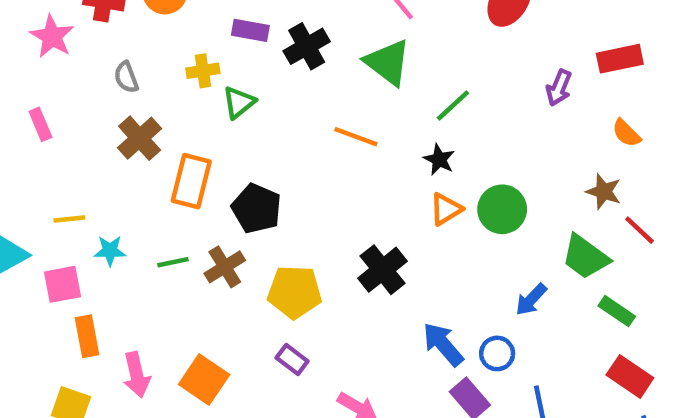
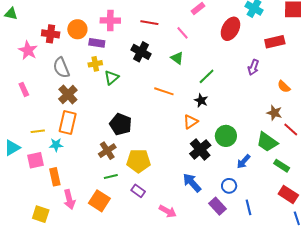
purple rectangle: (250, 30) -> (97, 43), moved
black cross: (307, 46) -> (141, 52), turned -30
red rectangle: (620, 59) -> (275, 42), moved
green triangle: (388, 62) -> (177, 58), size x0.6
gray semicircle: (126, 77) -> (61, 68), size x1.5
orange rectangle: (191, 181) -> (68, 123), moved
orange triangle: (446, 209) -> (191, 122), moved
green circle: (502, 209) -> (226, 136), moved
green line: (173, 262) -> (111, 177), moved
black cross: (382, 270) -> (200, 149), moved
orange rectangle: (87, 336) -> (55, 177), moved
blue arrow: (443, 344) -> (192, 183), moved

